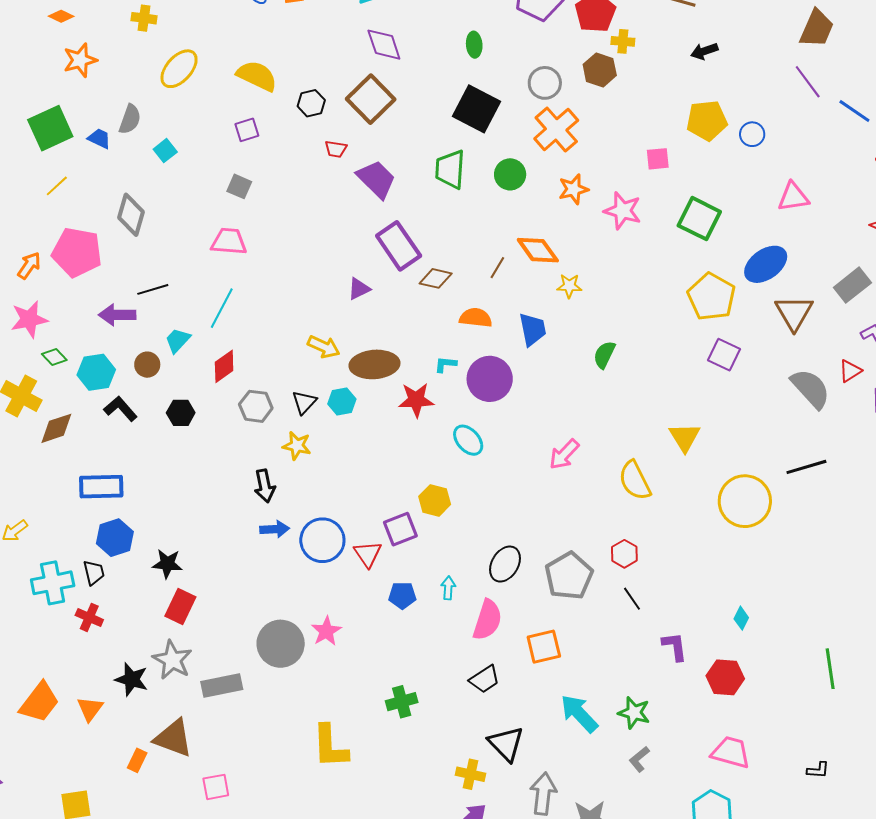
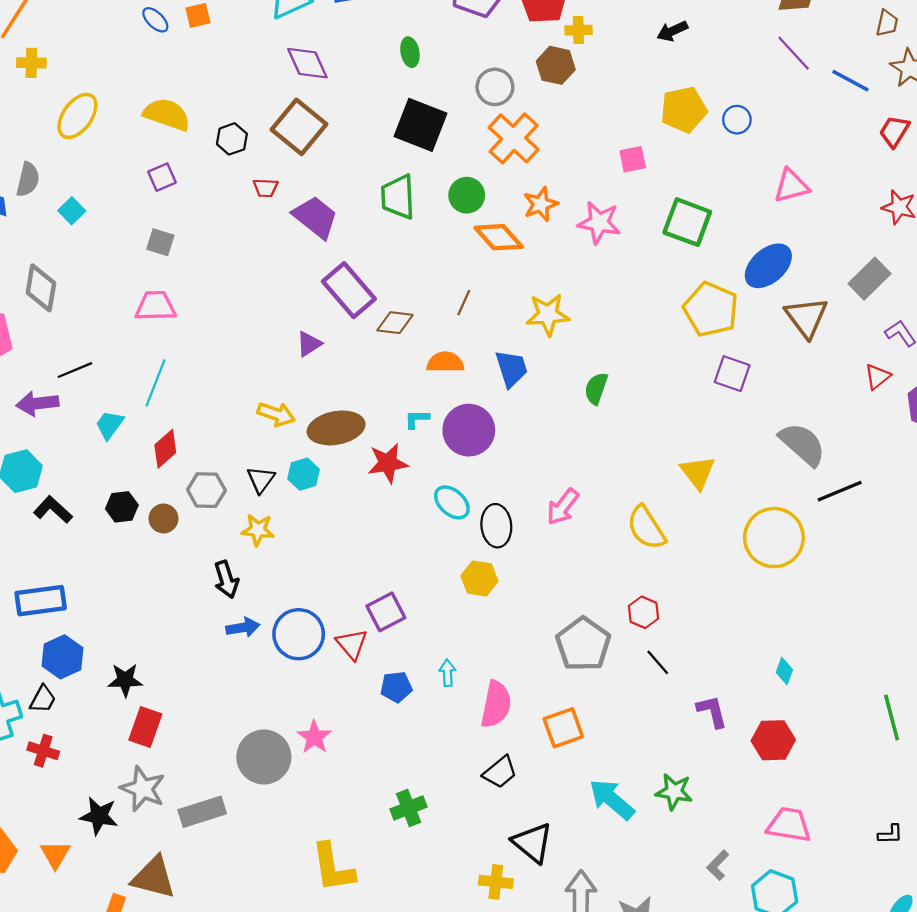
orange diamond: (538, 250) -> (499, 237), moved
yellow star: (569, 286) -> (548, 315), size x1.5
brown circle: (147, 365) -> (163, 518), moved
gray semicircle: (811, 389) -> (802, 444), moved
yellow hexagon: (435, 500) -> (479, 578), moved
black ellipse: (505, 564) -> (496, 526), moved, turned -30
black trapezoid: (94, 573) -> (43, 699), turned 48
gray L-shape: (639, 759) -> (718, 865), moved

